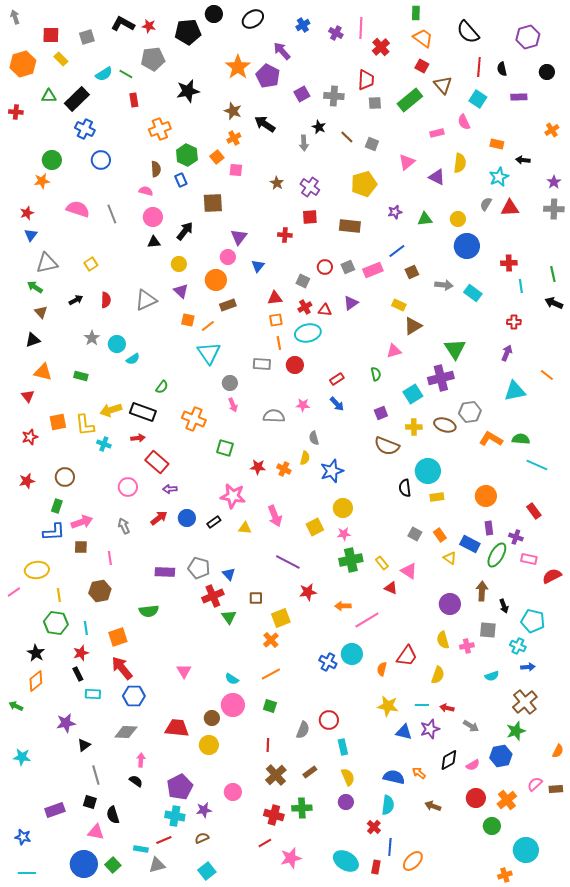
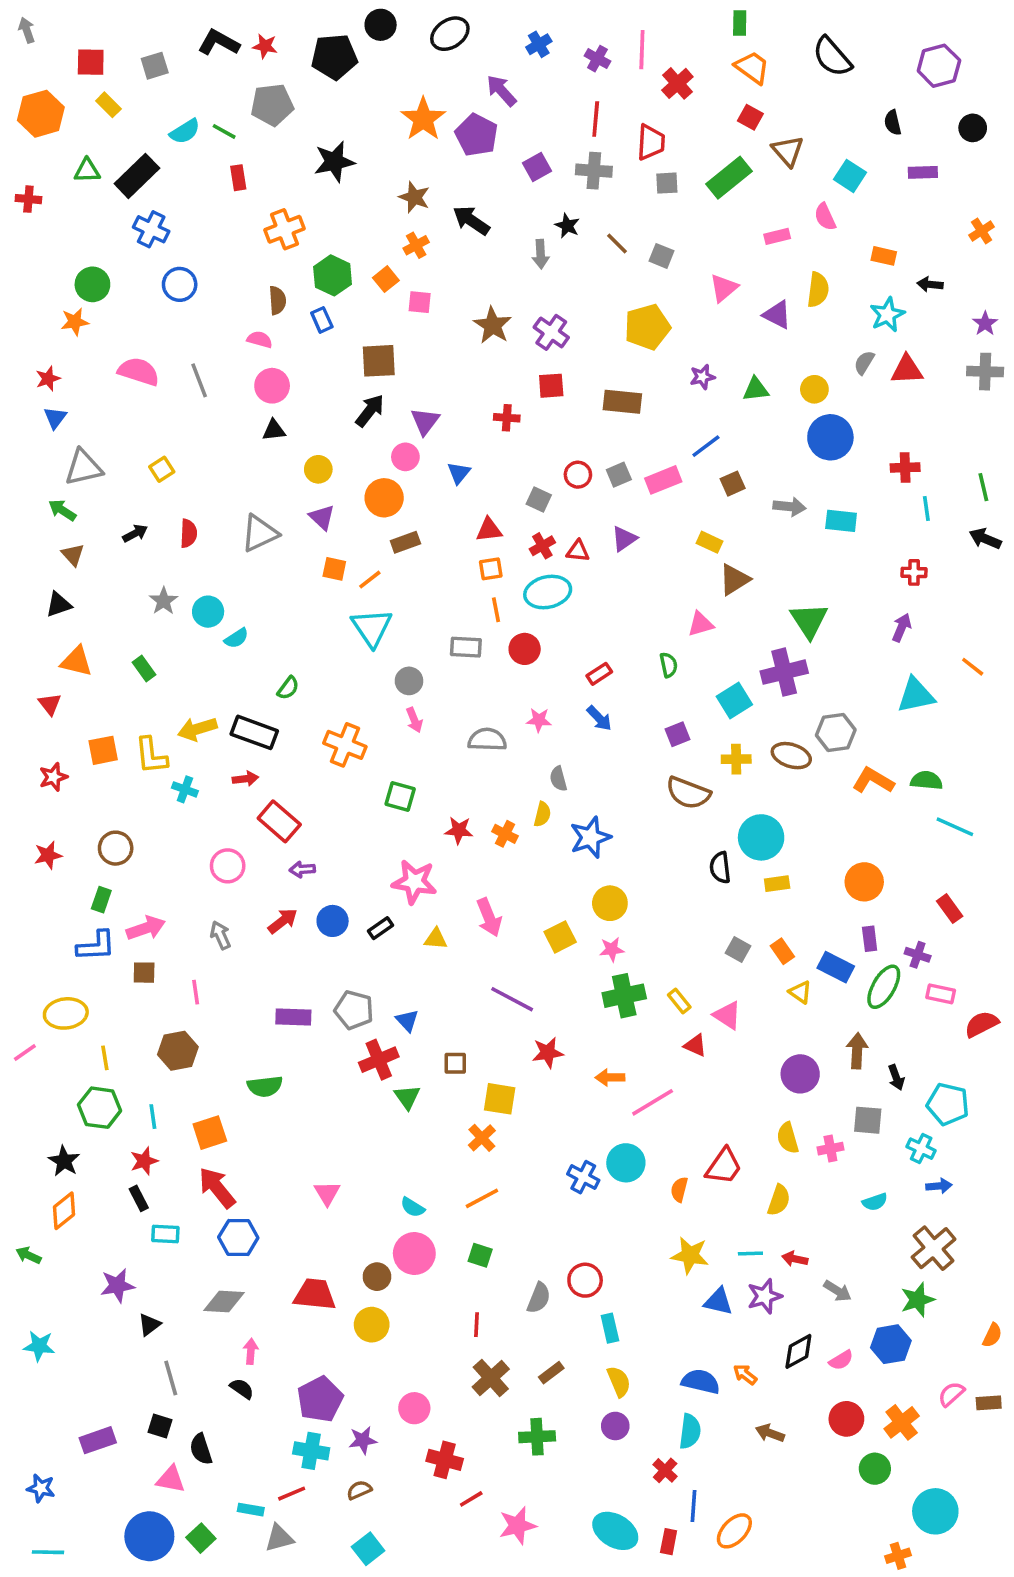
red line: (479, 67) -> (596, 119), moved
brown star: (277, 183) -> (493, 325), size x1.5
black arrow: (185, 231) -> (370, 411), moved
cyan rectangle: (473, 293) -> (841, 521), turned -30
green rectangle: (81, 376) -> (144, 668), turned 40
yellow square: (281, 618) -> (500, 1099), turned 30
red cross: (274, 815) -> (445, 1460), moved

